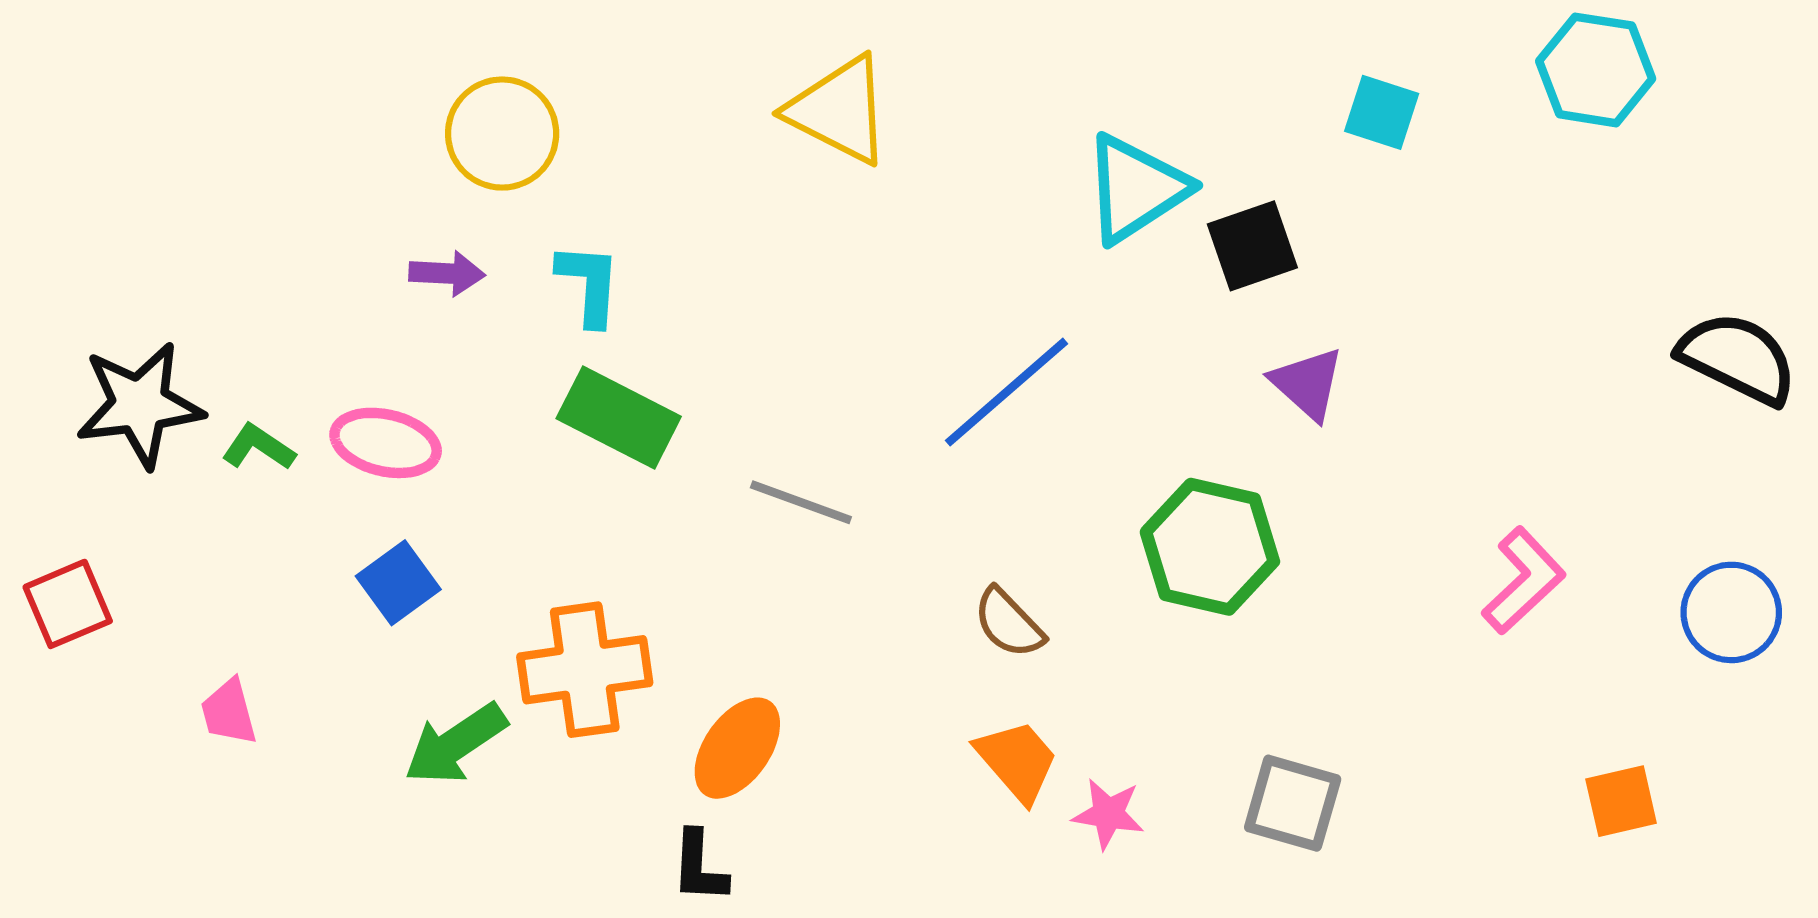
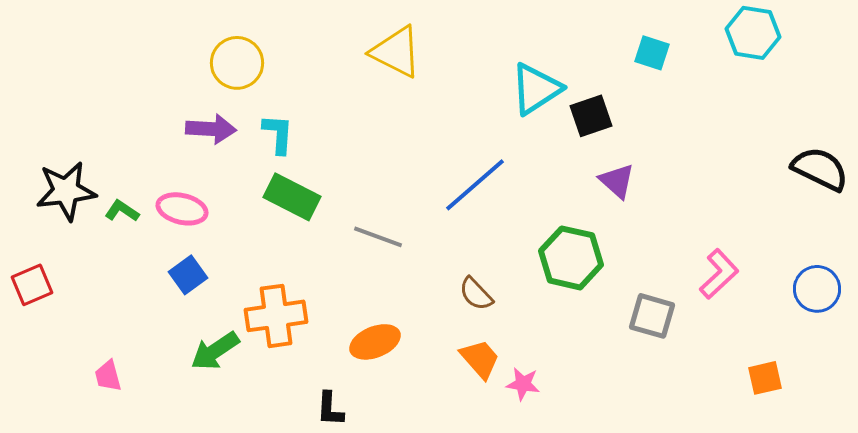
purple arrow: (447, 273) -> (211, 129), size x1.4
pink trapezoid: (229, 712) -> (108, 376), moved
orange ellipse: (737, 748) -> (375, 342), moved, turned 33
gray square: (1293, 803) -> (652, 316), moved

